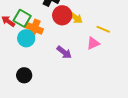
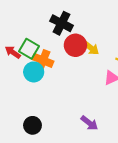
purple arrow: (64, 52) -> (89, 123), moved
black circle: (24, 75) -> (32, 125), moved

